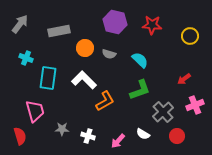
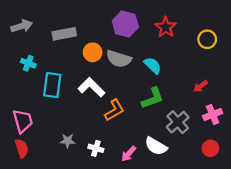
gray arrow: (20, 24) -> (22, 26), turned 36
red star: (152, 25) -> (166, 27), turned 30
gray semicircle: (109, 54) -> (119, 59), size x1.6
pink trapezoid: (35, 111) -> (23, 121), moved
white semicircle: (143, 134) -> (156, 146), size x1.5
red circle: (177, 136) -> (210, 148), moved

